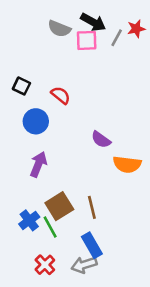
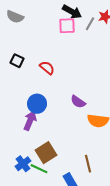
gray semicircle: (59, 29) -> (15, 17), moved
blue circle: (36, 121) -> (37, 104), moved
brown line: (92, 207) -> (88, 164), moved
green line: (50, 227) -> (39, 169), turned -36

